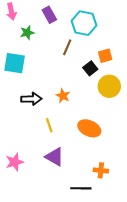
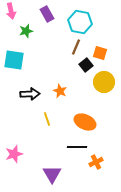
brown line: (67, 47) -> (76, 47), moved
orange square: (105, 56) -> (100, 53), turned 32
purple triangle: (55, 157) -> (52, 174), moved, turned 30
orange cross: (101, 170) -> (96, 162), turned -32
black line: (81, 188) -> (77, 147), moved

